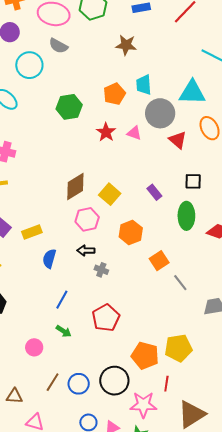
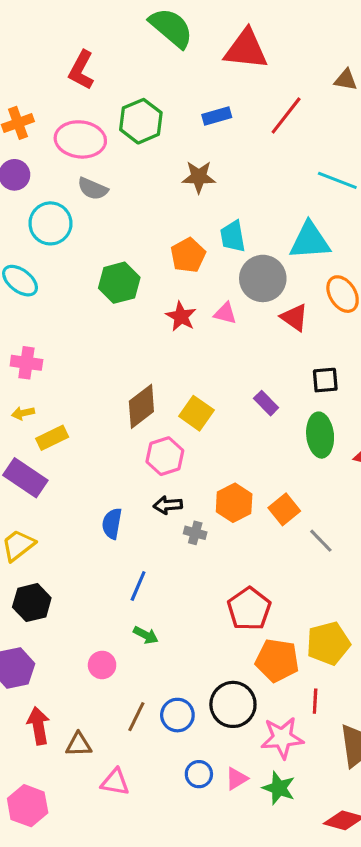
yellow rectangle: (32, 232) -> (52, 438), moved
orange hexagon: (131, 232) -> (234, 503), moved
red pentagon: (106, 318) -> (249, 609), moved

